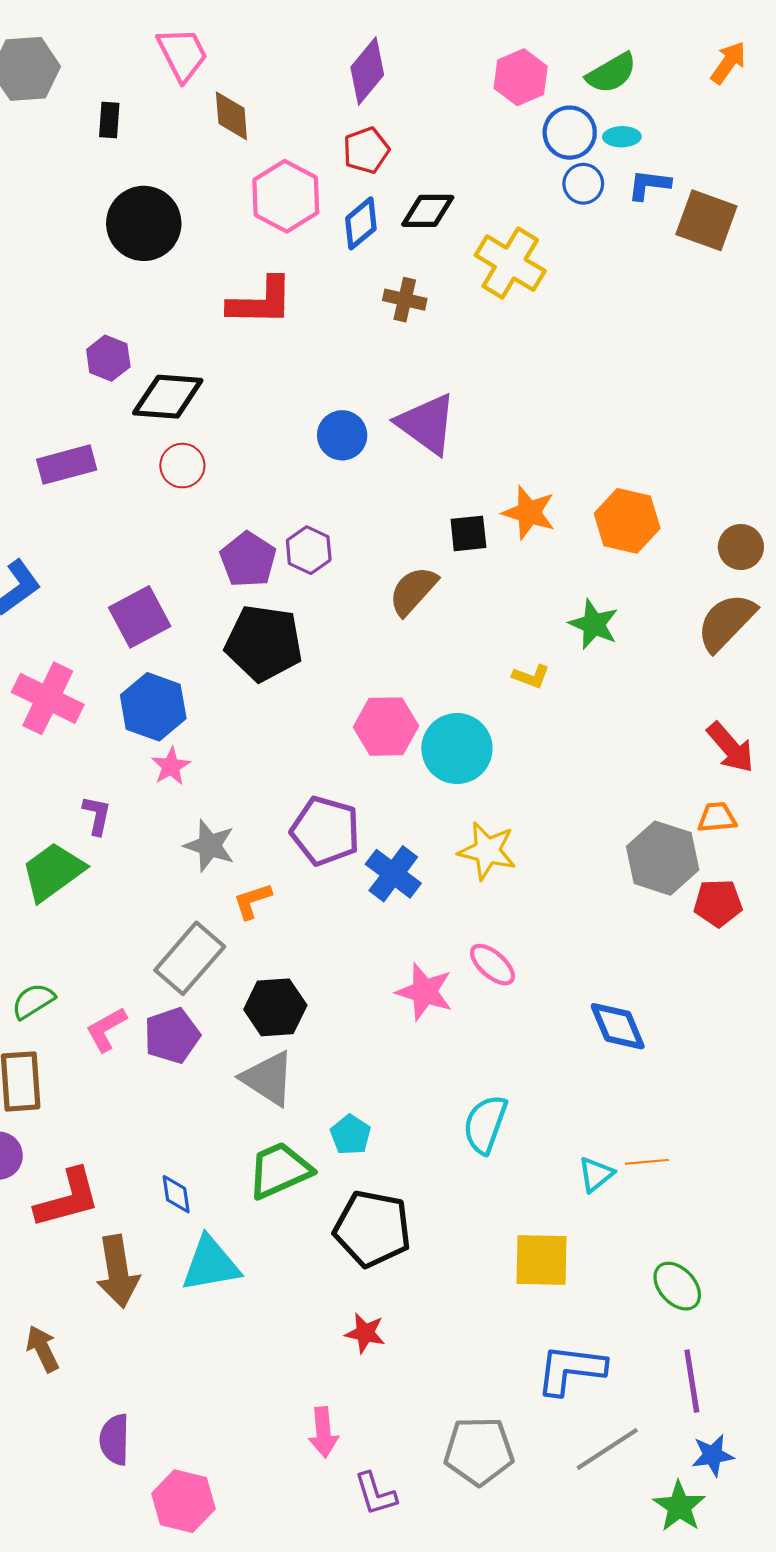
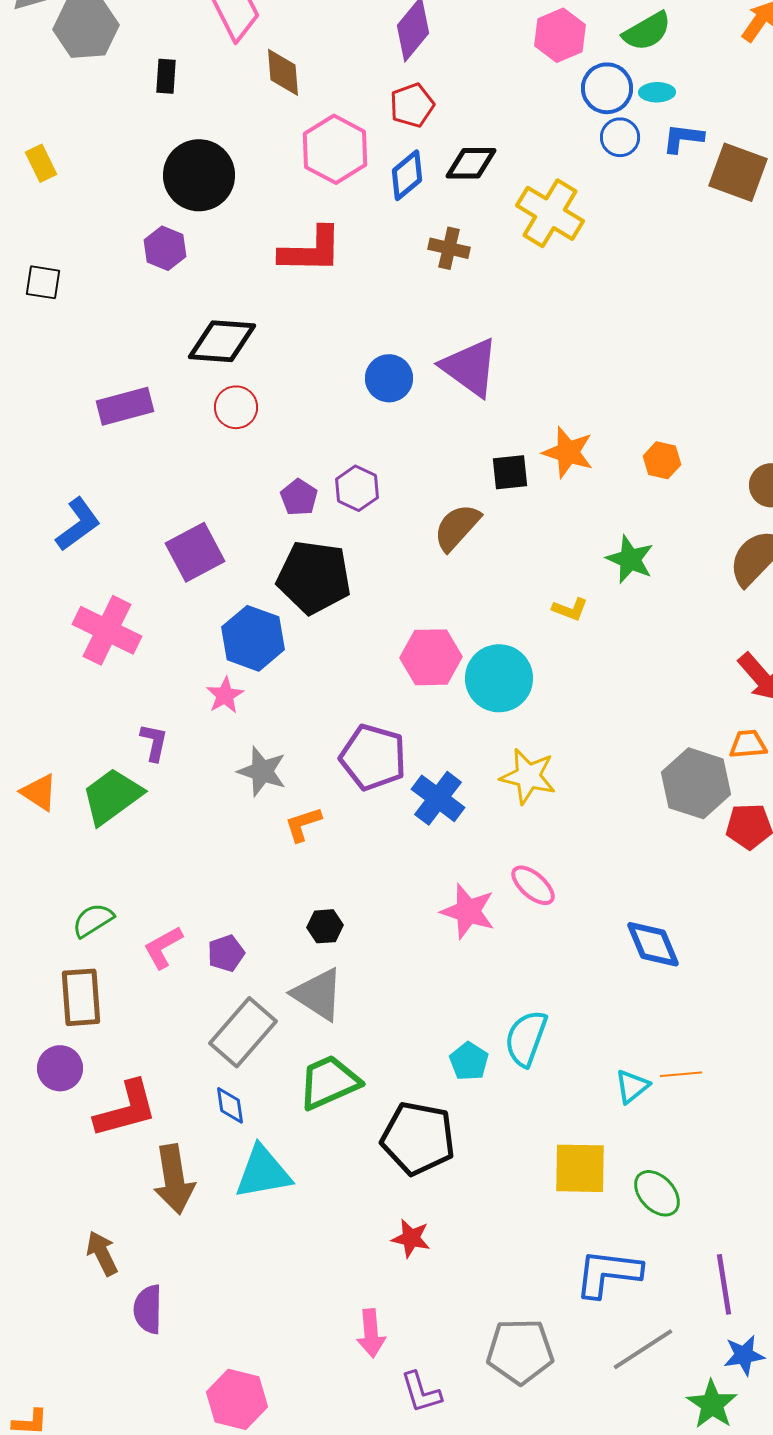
purple hexagon: (108, 358) -> (165, 248), moved
orange hexagon: (627, 521) -> (662, 460), size x0.6
purple pentagon: (248, 560) -> (299, 497), size x0.7
blue hexagon: (153, 707) -> (253, 638), moved
gray rectangle: (190, 958) -> (243, 1032), moved
black hexagon: (275, 1007) -> (325, 926), size x0.6
purple pentagon: (172, 1036) -> (226, 953), size x0.7
cyan pentagon: (350, 1135) -> (469, 1061), moved
green ellipse: (677, 1286) -> (657, 1193), moved
purple semicircle: (115, 1440) -> (148, 1309), moved

